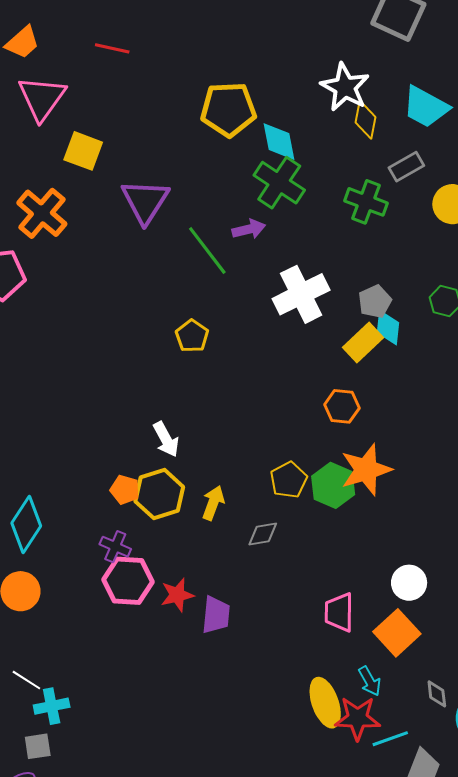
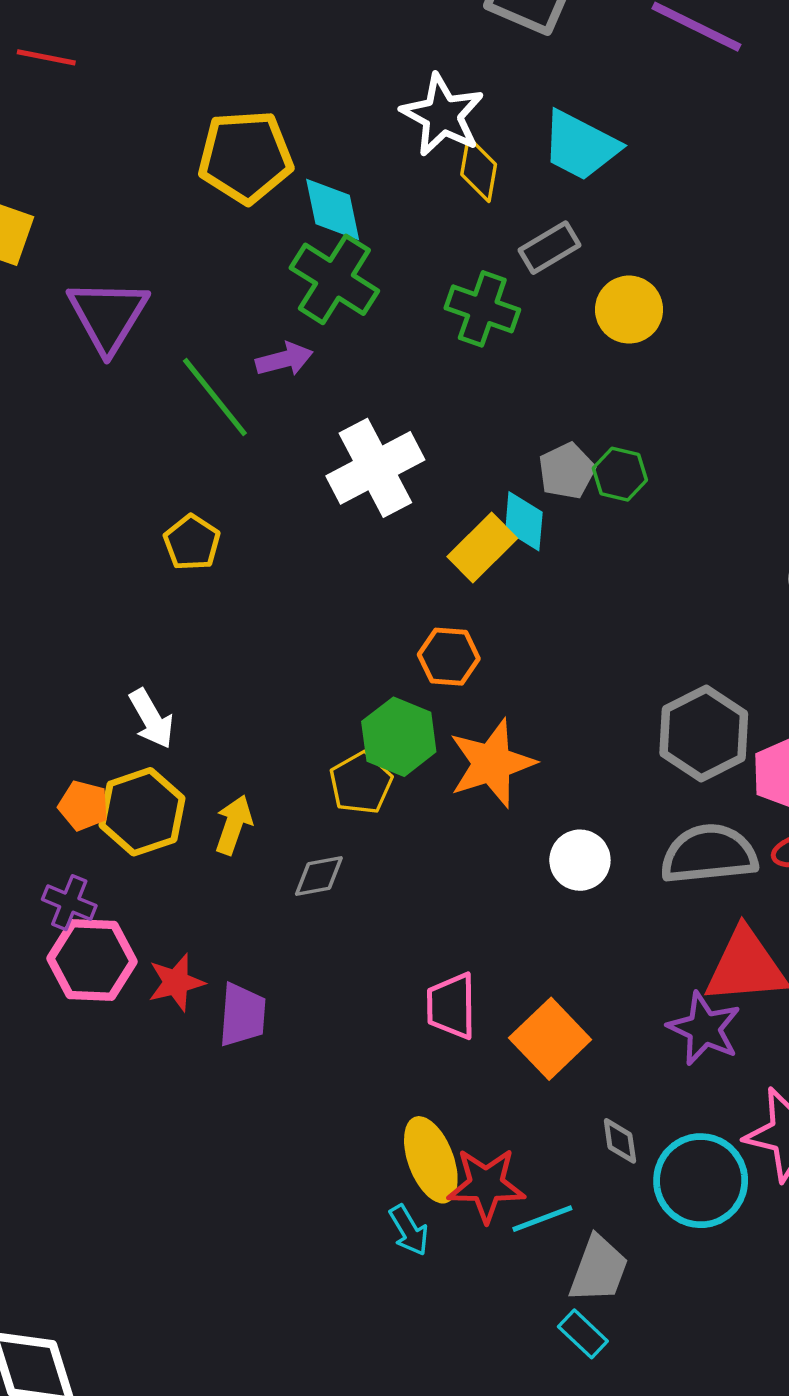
gray pentagon: (375, 302) -> (567, 471), moved
green hexagon: (333, 485) -> (399, 737), moved
white circle: (409, 583) -> (580, 860), moved
cyan arrow: (370, 681) -> (409, 1230), moved

